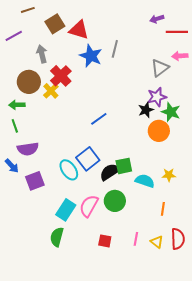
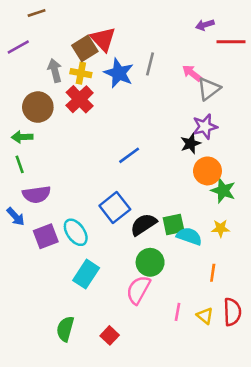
brown square: (55, 24) -> (85, 48), moved
red triangle: (79, 30) -> (103, 39), turned 30
pink arrow: (180, 56) -> (192, 73), moved, turned 42
yellow cross: (51, 91) -> (81, 73), moved, turned -35
green star: (171, 112) -> (223, 191), moved
green square: (124, 166) -> (174, 224), moved
cyan ellipse: (69, 170) -> (76, 232), moved
pink semicircle: (89, 206) -> (138, 290), moved
green semicircle: (57, 237) -> (65, 329), moved
red square: (105, 241) -> (110, 335), moved, turned 32

